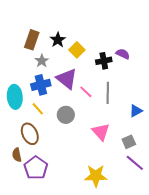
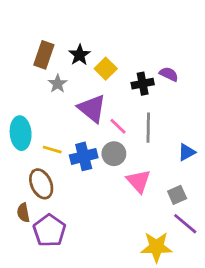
blue cross: (41, 85) -> (84, 156), moved
yellow line: (38, 109) -> (52, 150), turned -32
gray circle: (66, 115) -> (114, 154), moved
yellow star: (96, 176) -> (156, 247), moved

